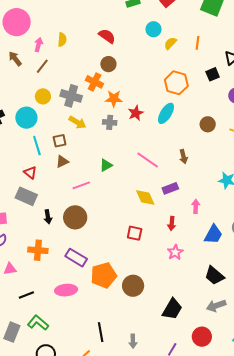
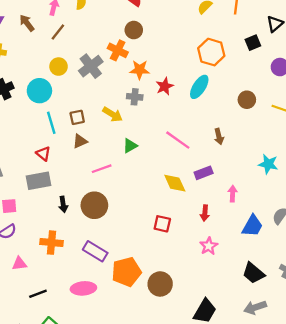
gray cross: (71, 96) -> (91, 66), turned 35
yellow arrow: (77, 122) -> (113, 114), moved
gray rectangle: (26, 196) -> (38, 181), turned -35

